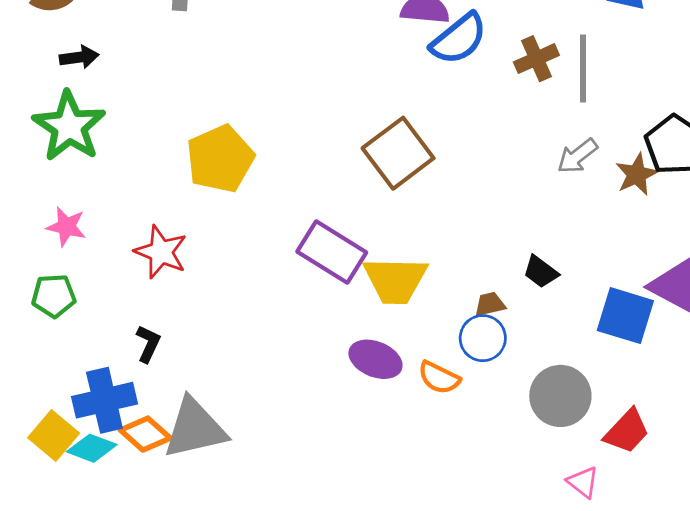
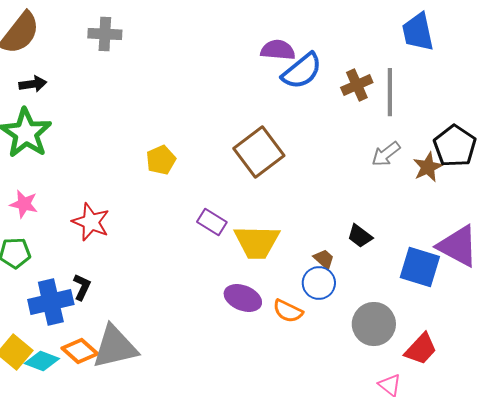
yellow pentagon: (220, 159) -> (161, 160), moved, size x0.6
purple rectangle: (332, 252) -> (212, 222), size x0.6
brown trapezoid: (490, 304) -> (324, 259), turned 55
blue cross: (104, 400) -> (51, 302), moved

